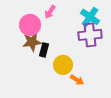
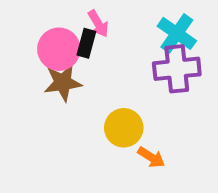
pink arrow: (50, 12) -> (98, 24), turned -64
black rectangle: (44, 50) -> (86, 43), moved

